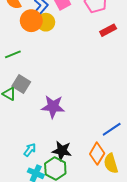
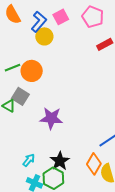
orange circle: (31, 21) -> (32, 71), moved
black star: (62, 151) -> (60, 161), turned 30

